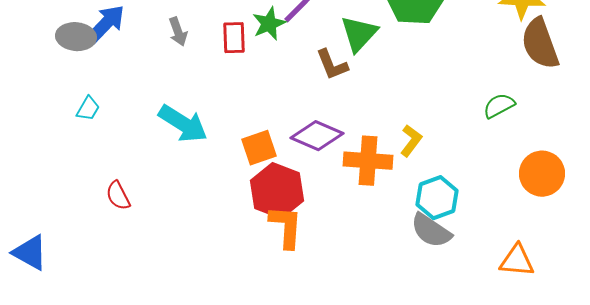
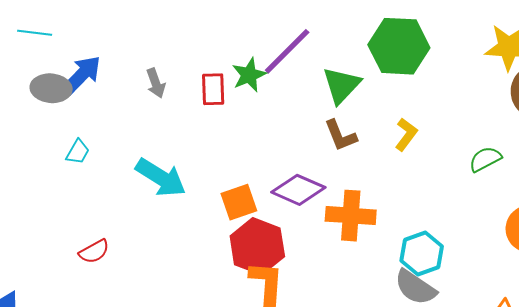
brown L-shape: (332, 65) -> (340, 135), moved
cyan trapezoid: (88, 109) -> (78, 152), moved
yellow L-shape: (411, 141) -> (406, 134), moved
red semicircle: (118, 196) -> (94, 251), turned -92

